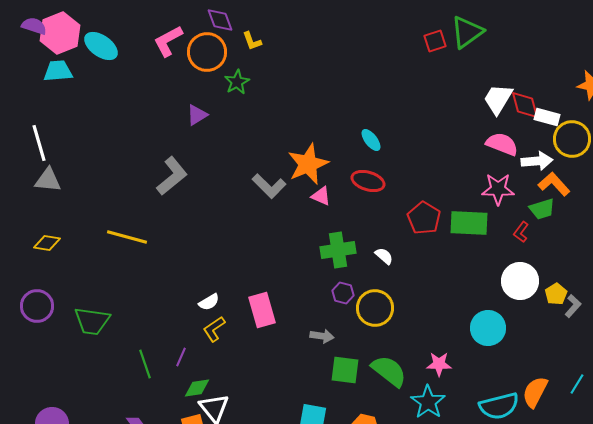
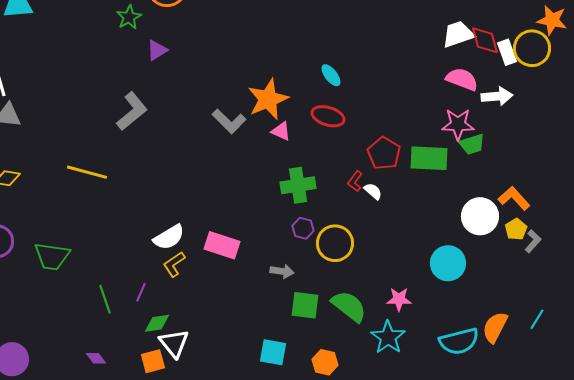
green star: (237, 82) -> (129, 17), moved
white trapezoid: (498, 99) -> (458, 34), turned 40
white rectangle: (547, 117) -> (507, 52), turned 55
yellow circle: (572, 139) -> (532, 48), moved
orange L-shape: (554, 184) -> (514, 198), moved
green trapezoid: (542, 209) -> (472, 144), moved
red L-shape: (521, 232) -> (355, 181), moved
white semicircle: (384, 256) -> (373, 191), moved
white semicircle: (209, 302) -> (169, 237), size x1.5
pink rectangle: (262, 310) -> (222, 245), turned -56

